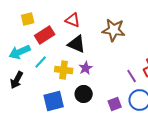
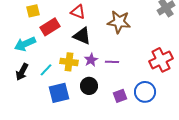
cyan line: (41, 62) -> (46, 70), moved
purple line: (132, 76) -> (112, 62), moved, turned -56

